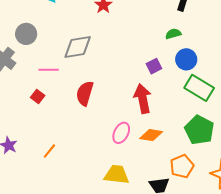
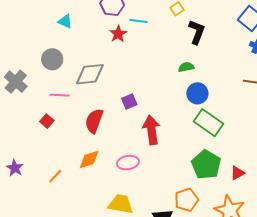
gray circle: (26, 34) -> (52, 59), moved
purple square: (154, 66) -> (129, 101), moved
pink ellipse: (121, 133) -> (128, 163), turned 50
orange diamond: (151, 135) -> (89, 160), moved, turned -30

